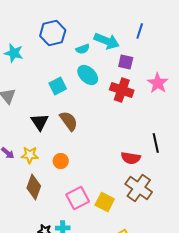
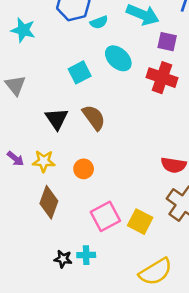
cyan semicircle: (83, 49) -> (99, 22), moved

